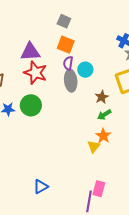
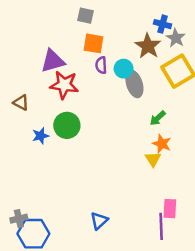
gray ellipse: (71, 81) -> (134, 84), moved
brown star: (102, 97) -> (148, 46), moved, size x1.5

